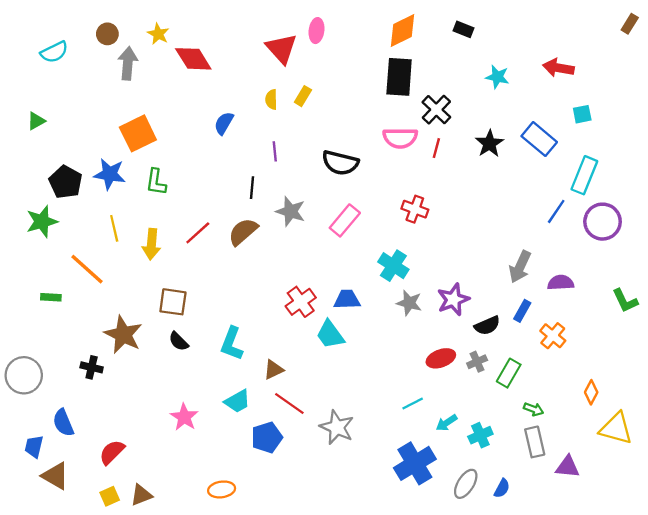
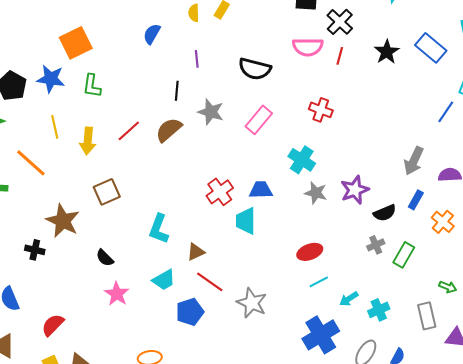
brown square: (173, 302) -> (107, 192), turned -32
cyan trapezoid: (330, 335) -> (246, 221), turned 36
black semicircle: (179, 341) -> (105, 258), moved
red ellipse: (441, 358) -> (310, 252), moved
green arrow: (534, 409) -> (448, 287), moved

